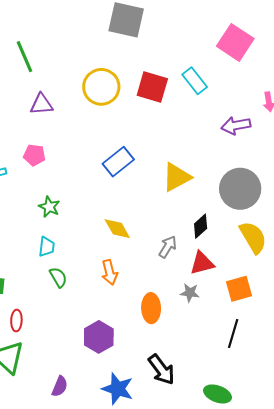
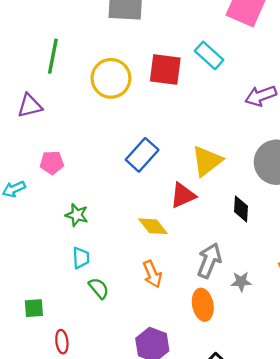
green line: (24, 57) -> (53, 56), moved, turned 44
purple triangle: (41, 104) -> (30, 106), moved
black diamond: (201, 226) -> (241, 209), turned -35
gray arrow: (168, 247) -> (209, 261), moved, size x1.4
red triangle: (202, 263) -> (183, 195), moved

